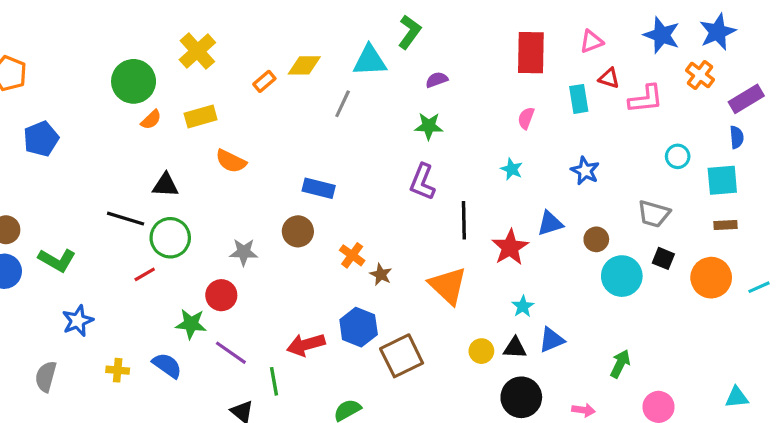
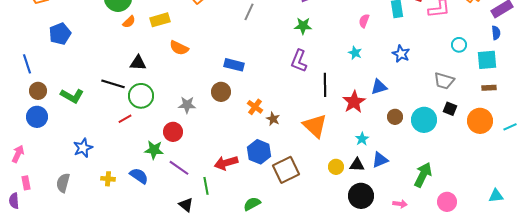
brown circle: (596, 239) -> (395, 117), moved
green L-shape: (57, 260) -> (72, 96), moved
green arrow: (620, 364) -> (423, 175), size x1.4

